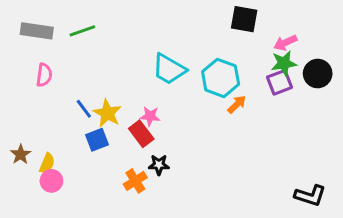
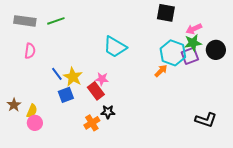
cyan hexagon: (221, 78) -> (173, 53), moved
black L-shape: (310, 196) -> (206, 120), moved

